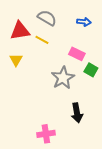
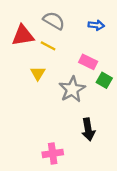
yellow triangle: (16, 60) -> (38, 73), moved

